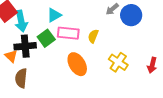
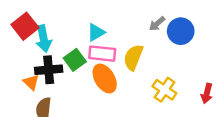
cyan triangle: (54, 15) -> (96, 32), moved
yellow semicircle: (93, 36) -> (133, 57), size x1.5
orange ellipse: (77, 64) -> (105, 78), moved

